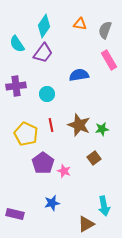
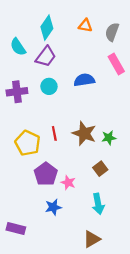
cyan circle: (47, 94) -> (49, 86), moved
blue star: (52, 203) -> (53, 207), moved
cyan arrow: (104, 206) -> (98, 204), moved

